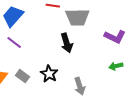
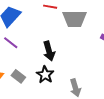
black arrow: (67, 43) -> (49, 51), moved

